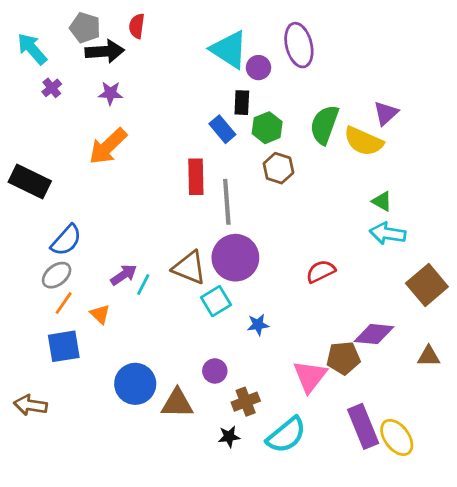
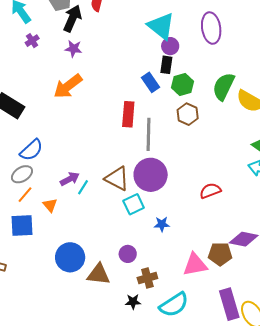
black arrow: (105, 51) -> (72, 18), turned -68
purple circle: (258, 68) -> (170, 46), moved
pink triangle: (310, 376) -> (195, 265), turned 36

